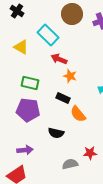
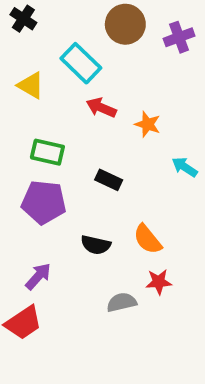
orange star: (70, 76) -> (148, 124), moved
orange semicircle: (78, 114) -> (148, 239), moved
purple arrow: (25, 150) -> (38, 276), turned -42

